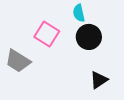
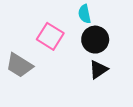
black triangle: (99, 80) -> (98, 70), moved

